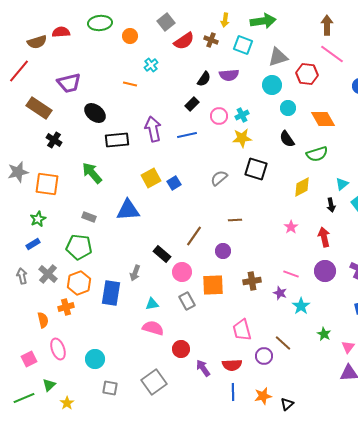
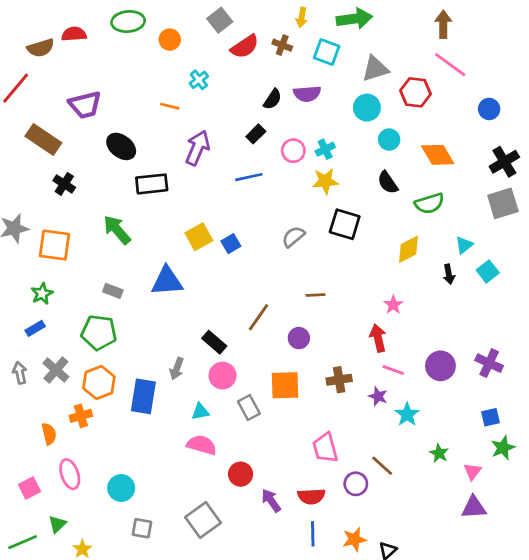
purple arrow: (153, 129) -> (198, 148), moved, turned 35
red arrow: (324, 237) -> (378, 338), moved
pink circle: (182, 272) -> (223, 376), moved

